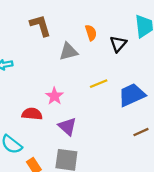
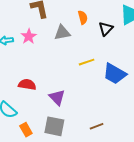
blue trapezoid: (132, 95) -> (115, 74), turned -130
pink star: (54, 96) -> (29, 36), moved
brown line: (141, 132) -> (97, 126), moved

